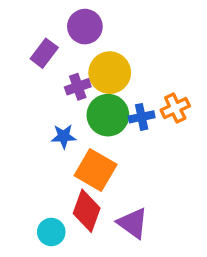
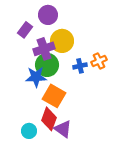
purple cross: (78, 87) -> (44, 49), size x1.5
green circle: (108, 115) -> (47, 65), moved
blue star: (64, 136) -> (36, 77), size x1.5
purple triangle: (133, 223) -> (63, 129), moved

